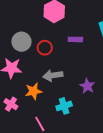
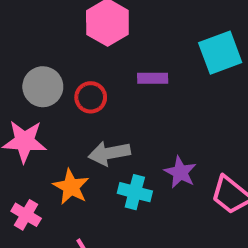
orange star: (33, 91) -> (71, 187), turned -30
cyan cross: (64, 106) -> (135, 192), moved, turned 35

